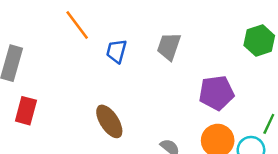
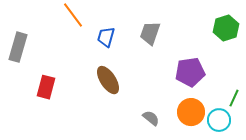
red rectangle: (26, 111) -> (46, 87), moved
brown ellipse: (109, 121) -> (108, 80), moved

